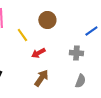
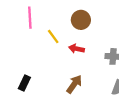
red arrow: (38, 53) -> (76, 49), moved, turned 40

